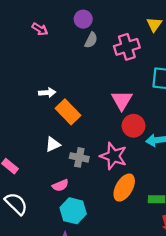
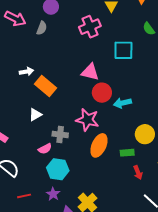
pink arrow: (40, 29) -> (15, 19), size x1.5
gray semicircle: (91, 40) -> (42, 28), moved
pink triangle: (122, 100) -> (90, 72), turned -42
gray cross: (79, 157) -> (60, 135), moved

